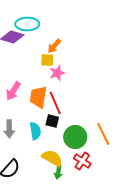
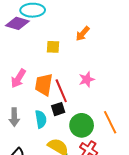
orange arrow: (54, 46) -> (83, 34), moved
pink star: (57, 73) -> (87, 79), moved
black square: (52, 121) -> (58, 109), turned -32

